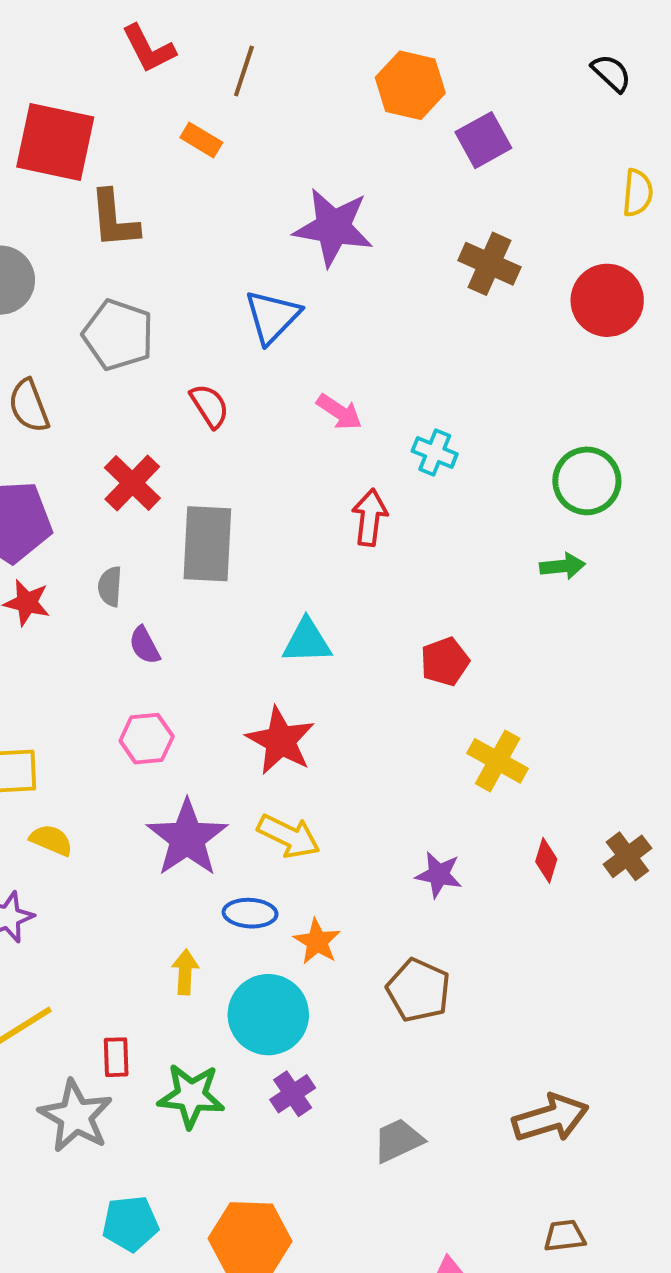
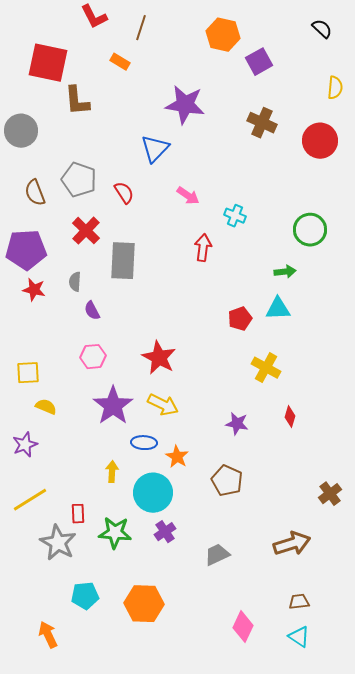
gray pentagon: (118, 335) -> (79, 180), moved
green arrow: (563, 566) -> (285, 272), moved
cyan triangle: (307, 641) -> (278, 309), moved
brown cross: (627, 856) -> (330, 494), moved

